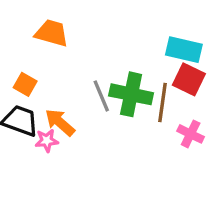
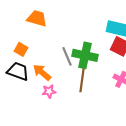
brown line: (162, 103) -> (82, 80), moved
pink star: (47, 141) -> (49, 91), moved

